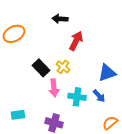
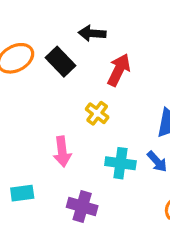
black rectangle: (41, 68) -> (60, 62), moved
pink arrow: (54, 88) -> (62, 152), moved

